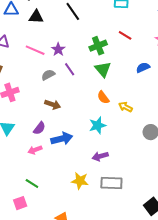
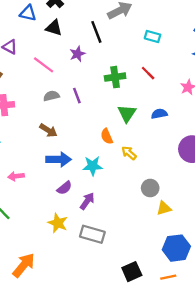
purple star: (58, 49) -> (77, 54), moved
green triangle: (103, 69) -> (127, 113), moved
purple semicircle: (39, 128) -> (64, 188), moved
blue arrow: (62, 139) -> (59, 159), moved
purple arrow: (100, 156) -> (87, 201), turned 126

